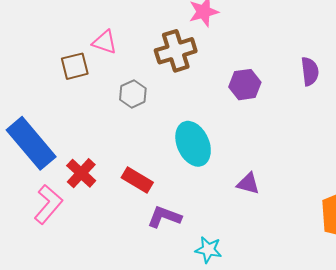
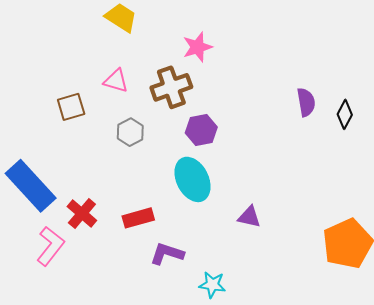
pink triangle: (105, 42) -> (116, 81), moved
purple hexagon: (245, 85) -> (201, 130), moved
red rectangle: (137, 180) -> (138, 218), turned -44

